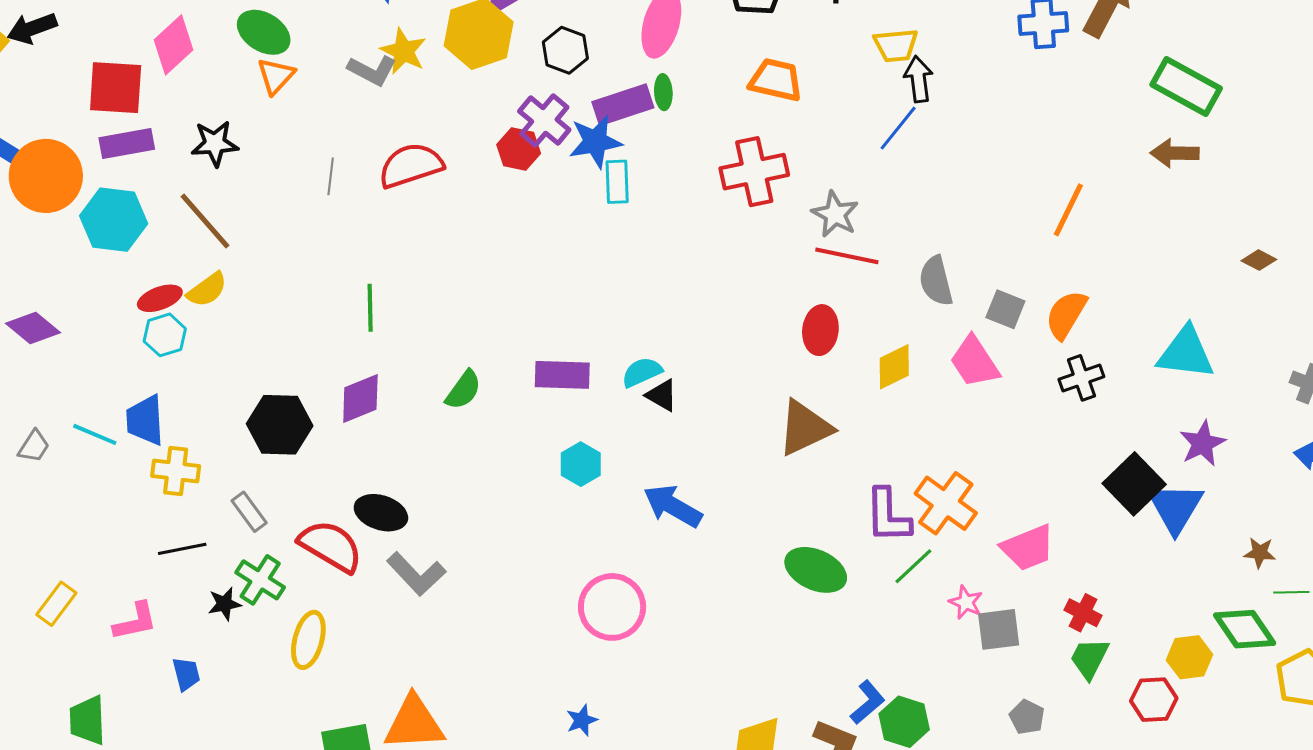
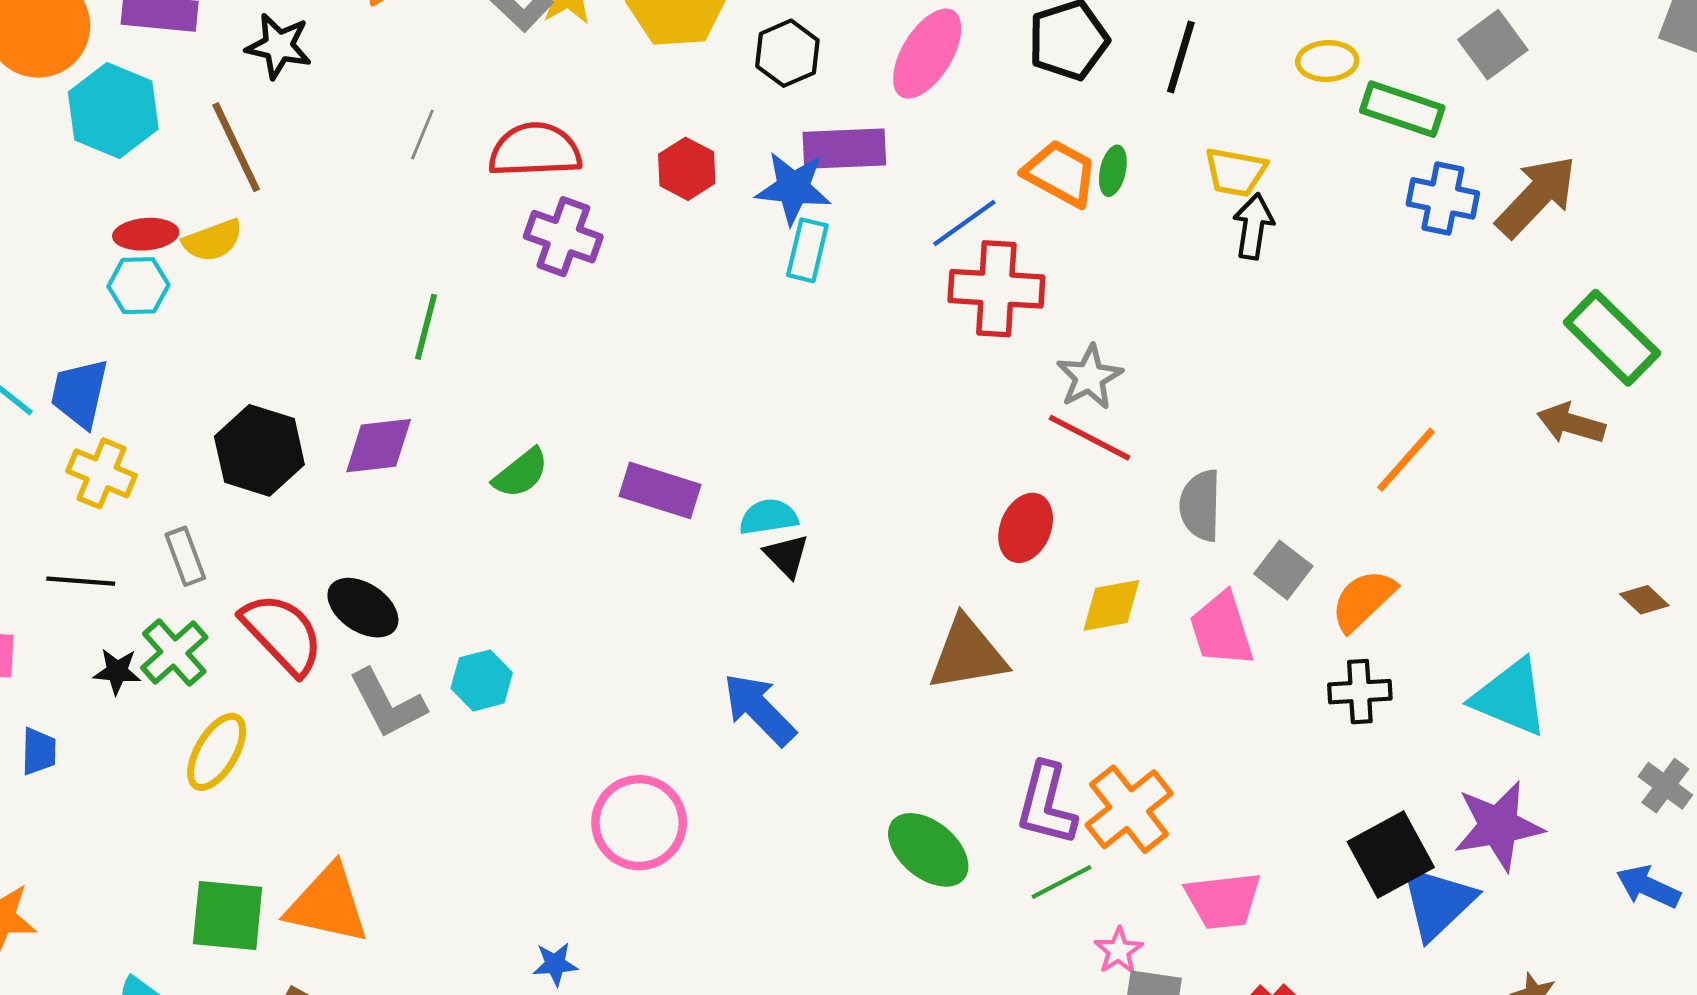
green ellipse: (663, 92) -> (1113, 171), moved
purple cross: (544, 121) -> (563, 237), moved, turned -36
blue line: (898, 128) -> (964, 223), moved
purple star: (1202, 443) -> (1498, 826), size x1.4
cyan hexagon: (581, 464) -> (482, 680), moved

